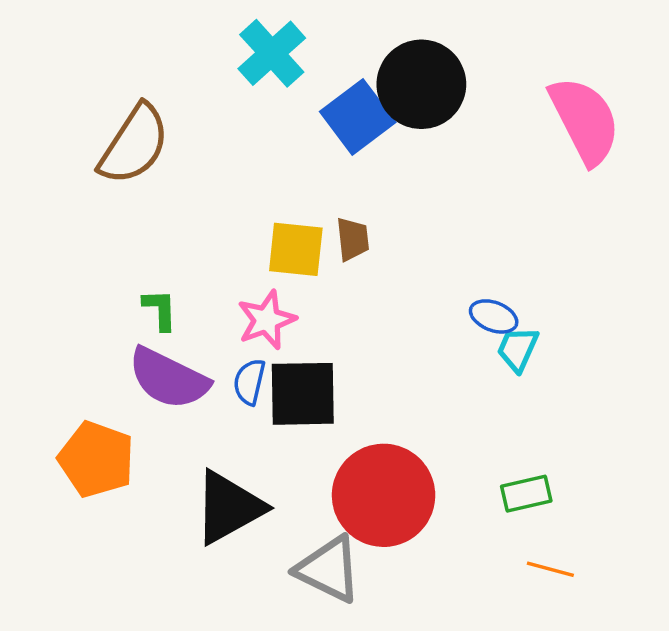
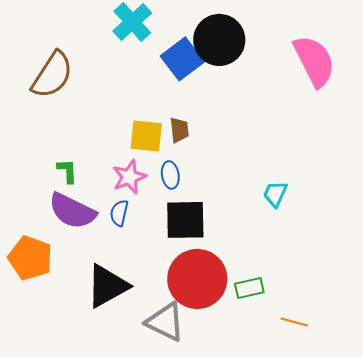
blue ellipse: (494, 316) -> (170, 175), moved, turned 60
black square: (303, 394) -> (185, 220), moved
green rectangle: (526, 494) -> (249, 288), moved

